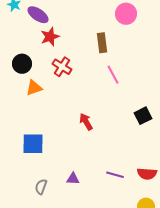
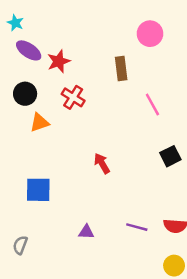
purple ellipse: (38, 15) -> (29, 50), moved
pink line: (113, 75) -> (152, 105), moved
gray semicircle: (41, 187) -> (20, 245), moved

